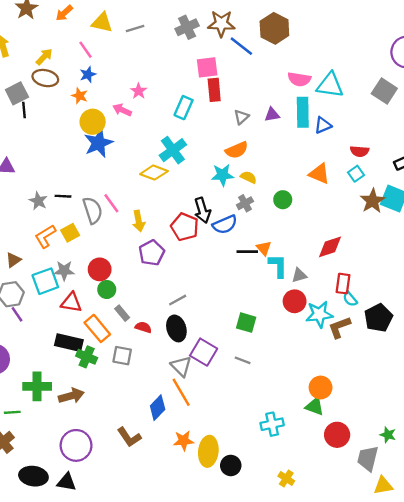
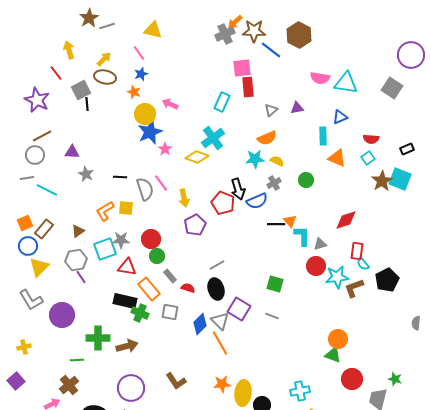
orange arrow: (64, 13) -> (235, 22), moved
gray line: (135, 28) -> (107, 26), moved
pink star: (139, 91) -> (165, 149), moved
cyan rectangle: (303, 112) -> (323, 136), moved, size x0.7
gray star: (38, 201) -> (86, 174), moved
yellow square: (70, 233) -> (126, 208), turned 35
blue diamond: (158, 408) -> (200, 324), moved
cyan cross: (272, 424) -> (300, 391), moved

